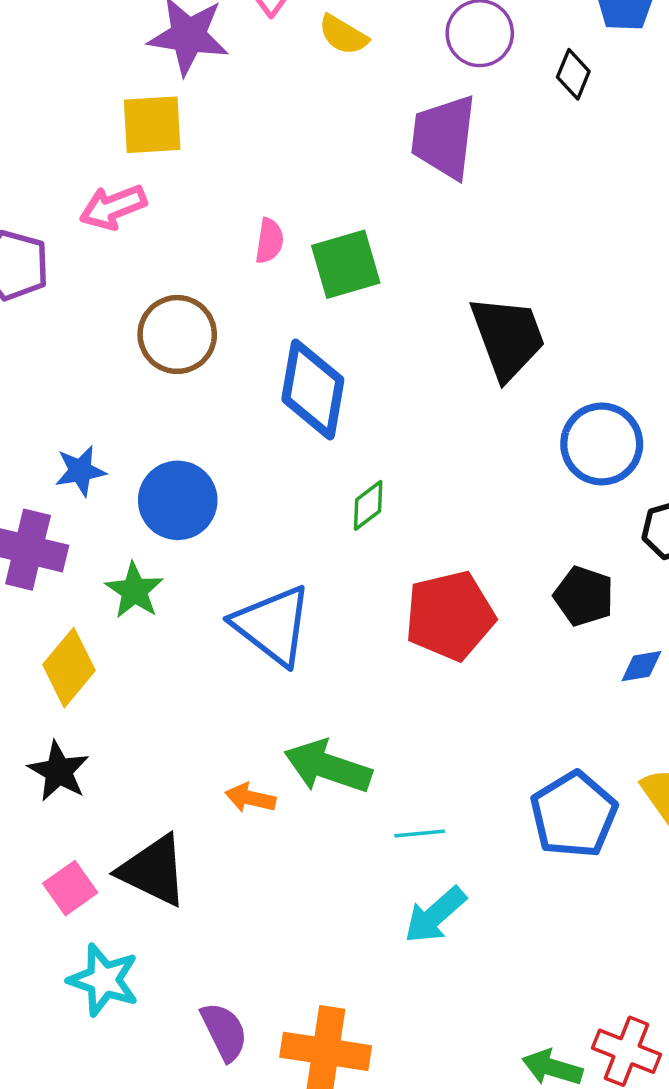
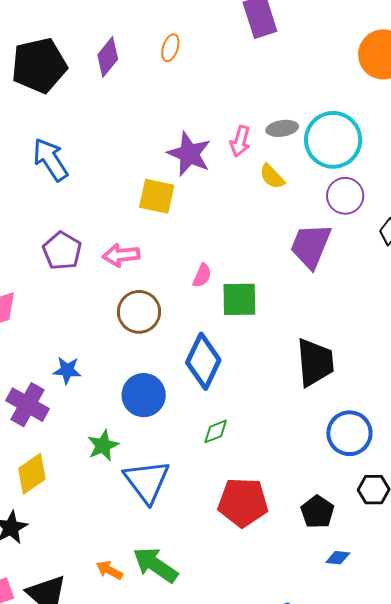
pink arrow: (113, 207) -> (121, 255), moved
blue circle: (178, 500) -> (144, 395), moved
green star: (134, 591) -> (103, 445), moved

